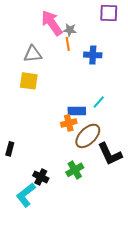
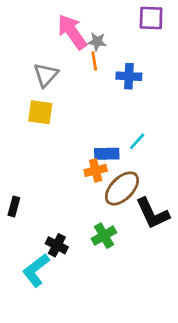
gray triangle: (33, 54) -> (46, 75), turned -42

